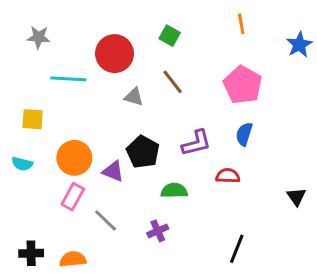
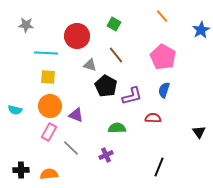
orange line: (241, 24) -> (162, 16), turned -32
yellow square: (33, 119) -> (48, 77), moved
black pentagon: (143, 152) -> (106, 86), moved

